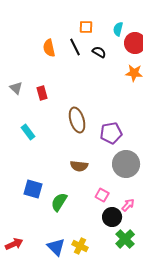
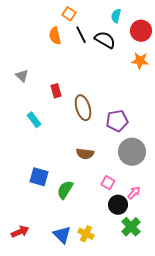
orange square: (86, 27) -> (69, 14), moved, turned 32
cyan semicircle: (118, 29) -> (116, 16), moved
black semicircle: (99, 52) -> (105, 40), size x1.5
red rectangle: (42, 93) -> (56, 91), moved

